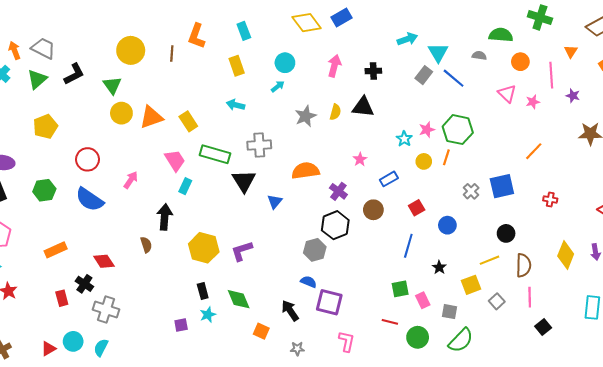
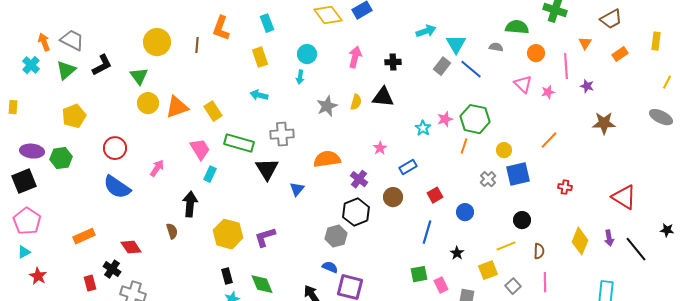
cyan arrow: (278, 86) -> (300, 77), turned 136
yellow circle: (424, 161) -> (504, 150), moved
green hexagon: (44, 190) -> (61, 158), moved
brown semicircle: (524, 265) -> (539, 251), size x0.7

